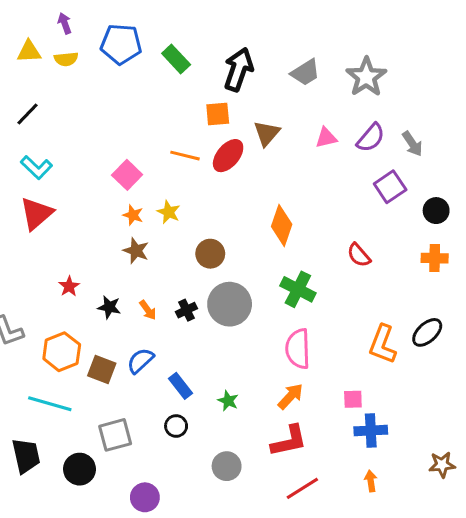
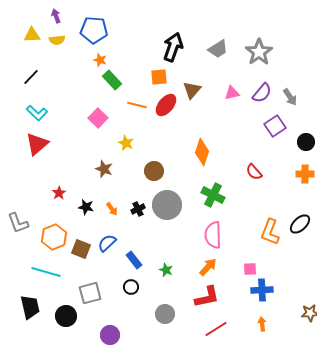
green rectangle: (176, 59) -> (112, 80), moved
orange star: (133, 215) -> (100, 60), moved

